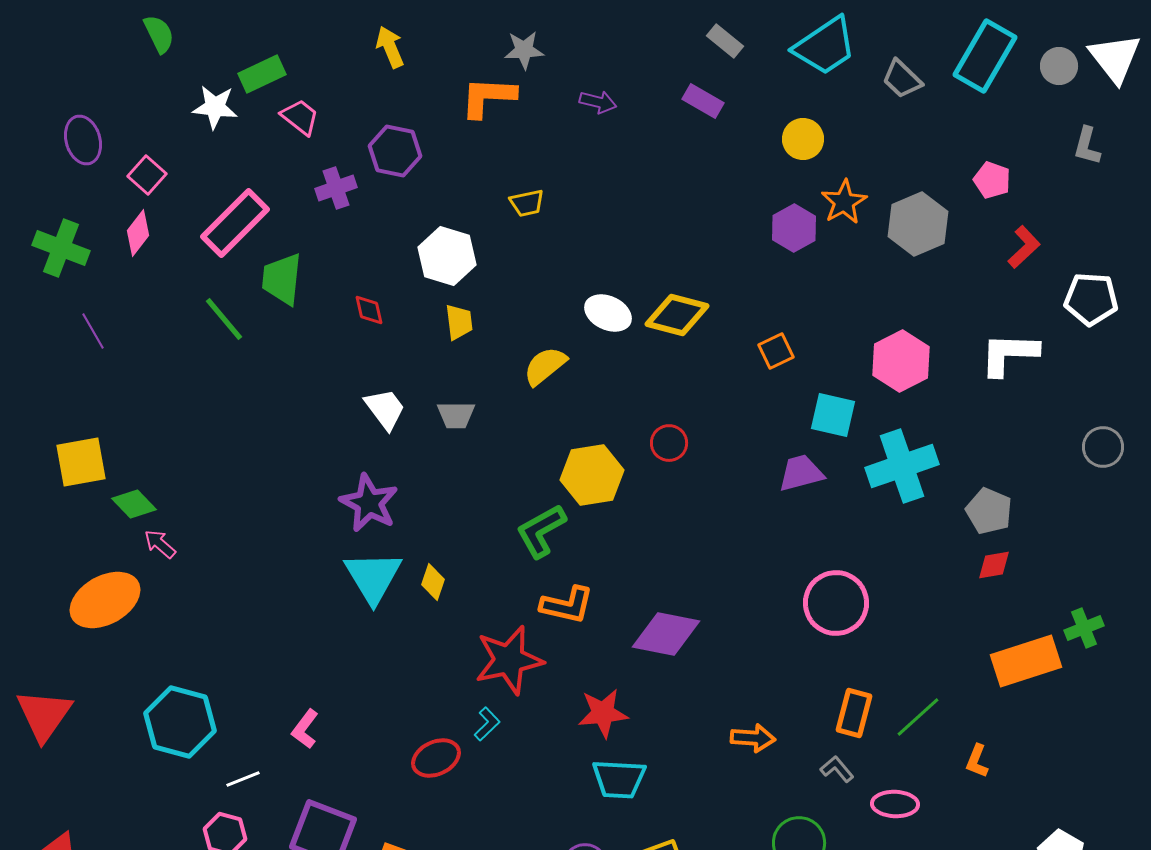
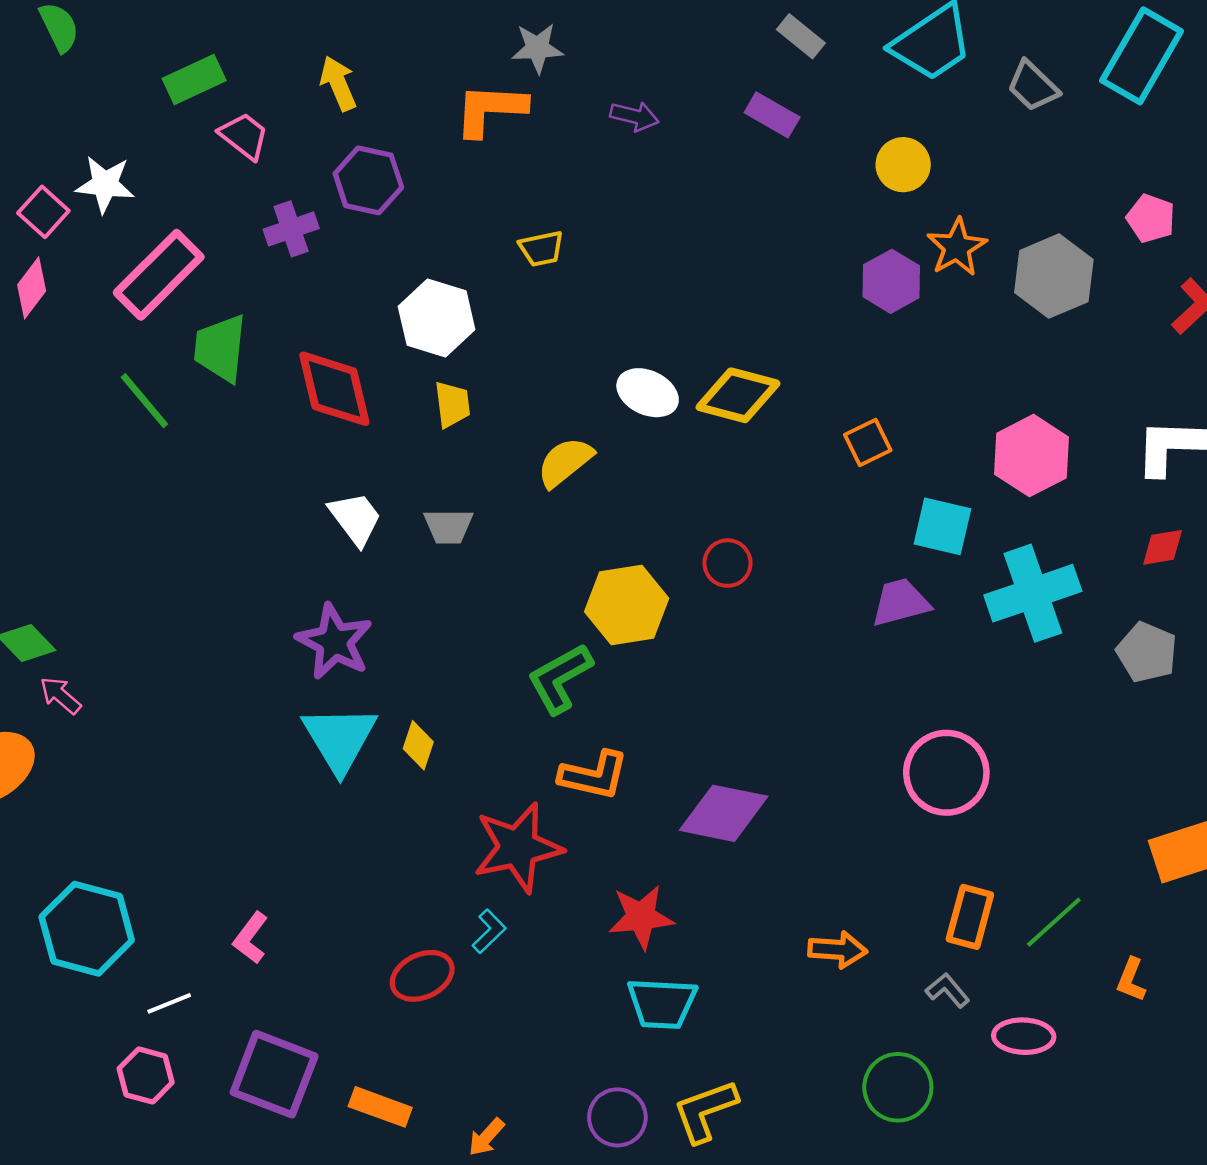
yellow arrow: (390, 47) -> (338, 83), moved
white star: (215, 107) -> (105, 184), moved
red diamond: (369, 310) -> (334, 389), size x2.0
red diamond: (994, 565) -> (1163, 547), moved

